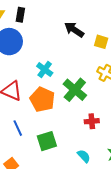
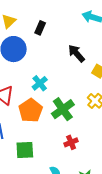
black rectangle: (20, 15) -> (40, 28), moved
red cross: (92, 121) -> (71, 142), turned -32

